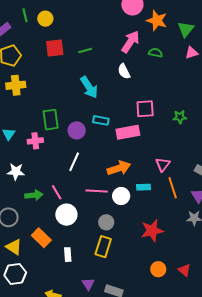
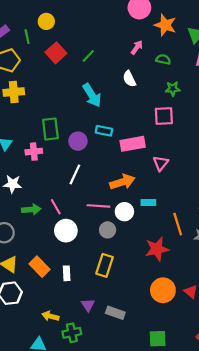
green line: (25, 15) -> (27, 37), moved
pink arrow: (131, 42) -> (137, 47), size x0.6
red square: (55, 48) -> (56, 53), turned -36
green line: (85, 50) -> (88, 56), turned -32
pink square: (145, 109) -> (164, 116), moved
green star: (180, 117) -> (173, 89), moved
pink triangle: (163, 164) -> (161, 163), moved
orange line: (173, 188) -> (178, 224), moved
gray circle: (106, 222) -> (108, 230), moved
orange rectangle: (41, 238) -> (39, 267), moved
orange circle: (158, 269) -> (163, 290), size x1.5

